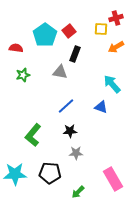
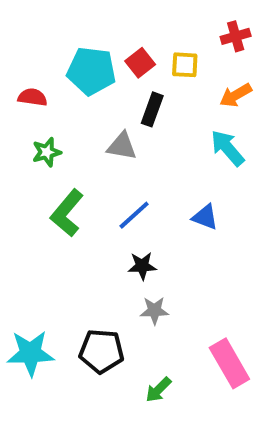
yellow square: (101, 29) -> (185, 65), moved
cyan pentagon: (45, 35) -> (91, 71), turned -30
cyan arrow: (112, 84) -> (227, 148), moved
green L-shape: (33, 135) -> (67, 213), moved

